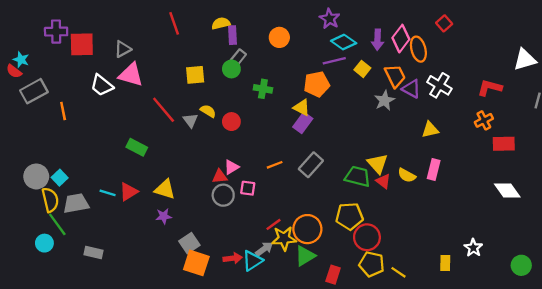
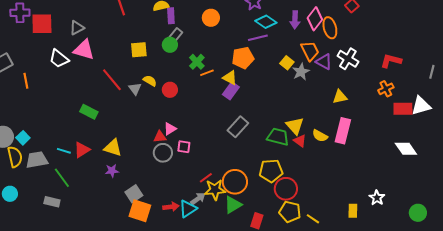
white triangle: (525, 60) -> (421, 106), moved
yellow square: (362, 69) -> (287, 63), moved
green cross: (263, 89) -> (197, 62), turned 35
orange line: (275, 165) -> (207, 73), moved
pink rectangle: (434, 169) -> (343, 131), size x1.4
green line: (57, 224) -> (62, 178), moved

